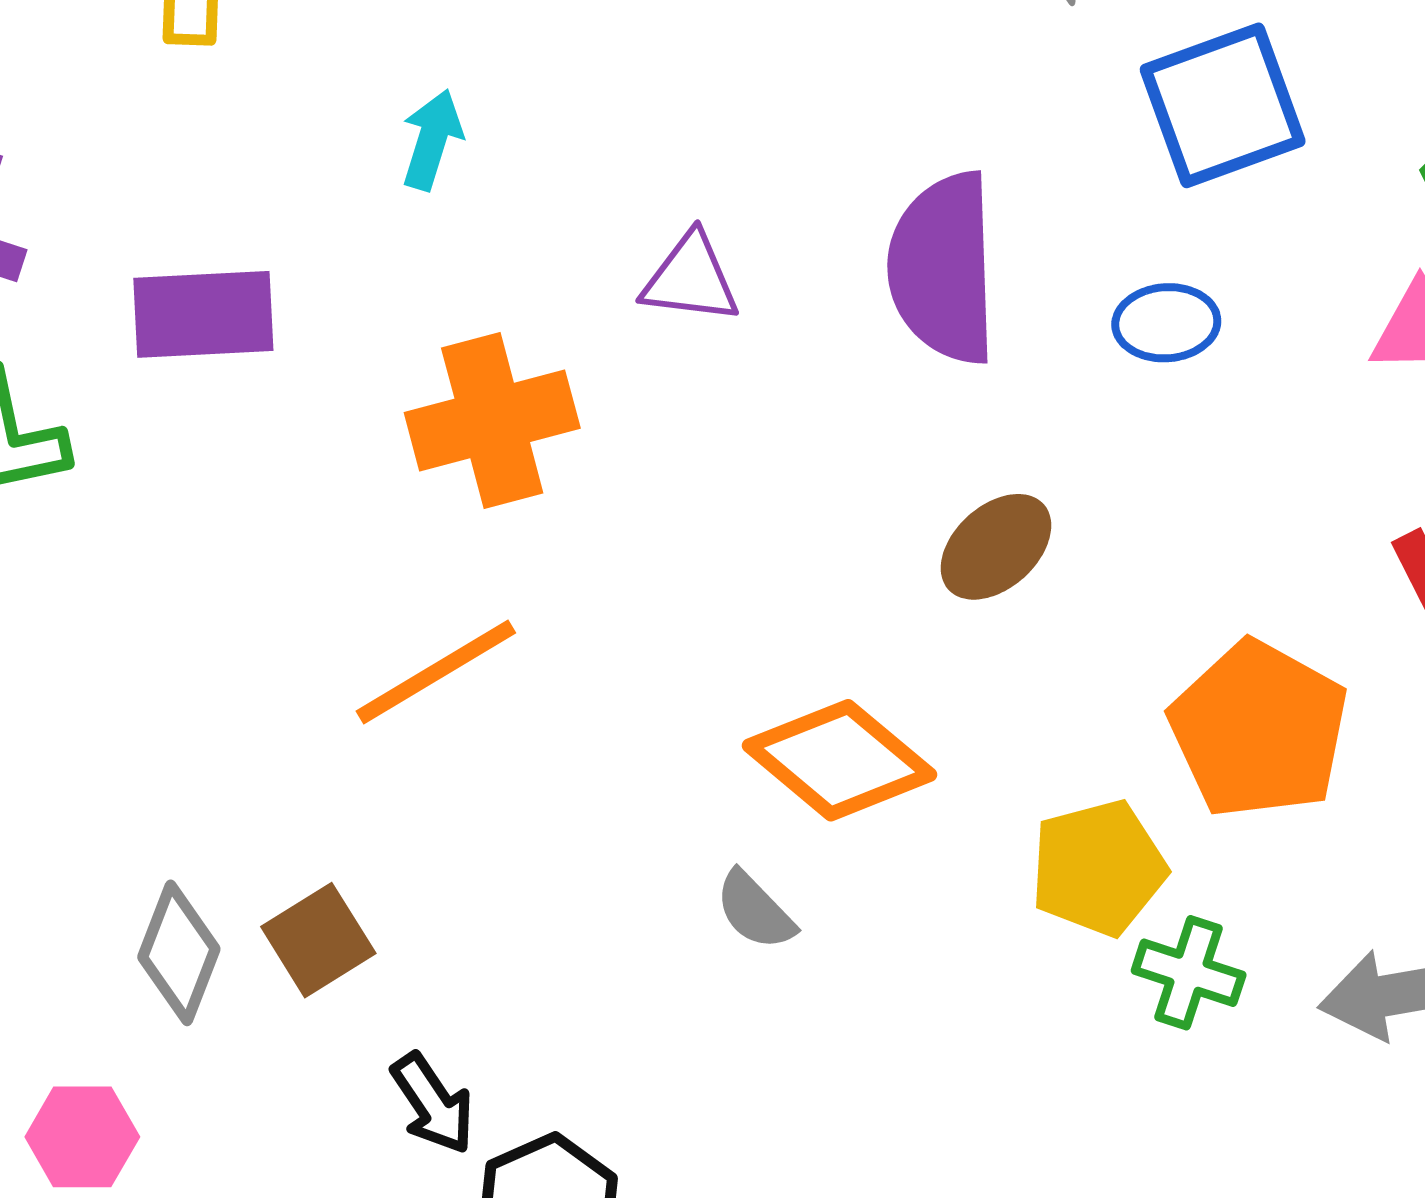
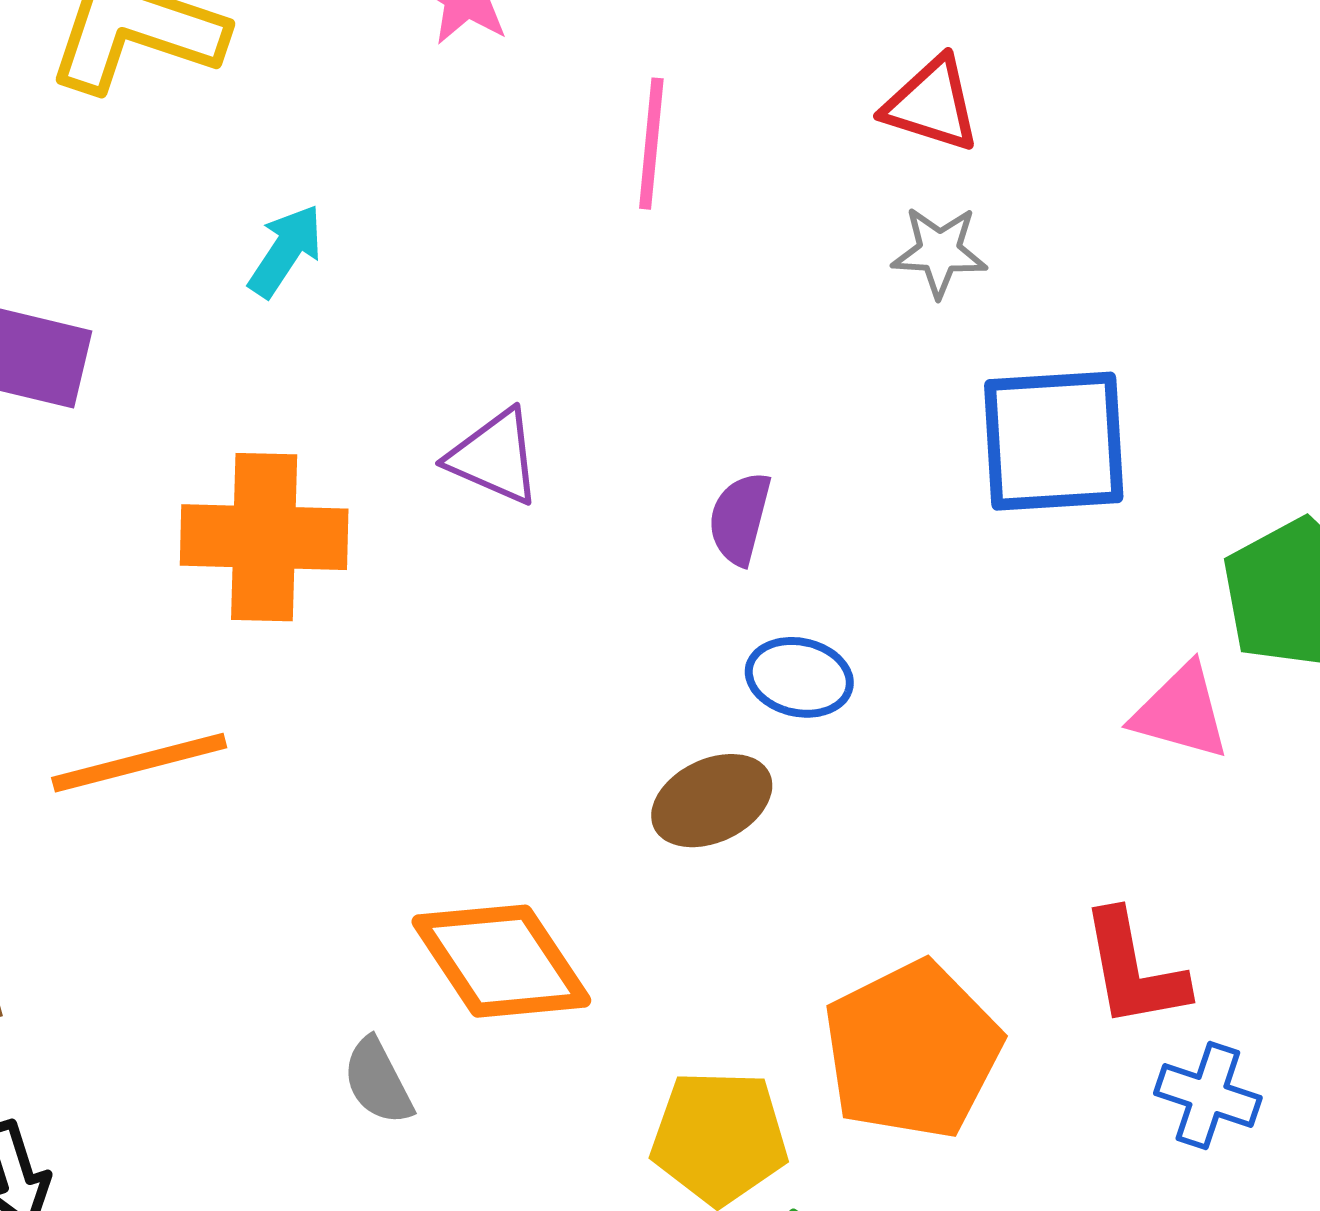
purple semicircle: (943, 268) -> (740, 518), size x0.5
blue ellipse: (1166, 323) -> (799, 677), moved

